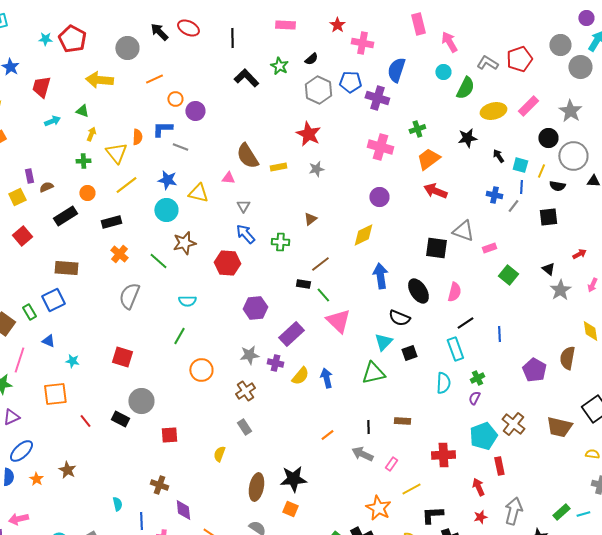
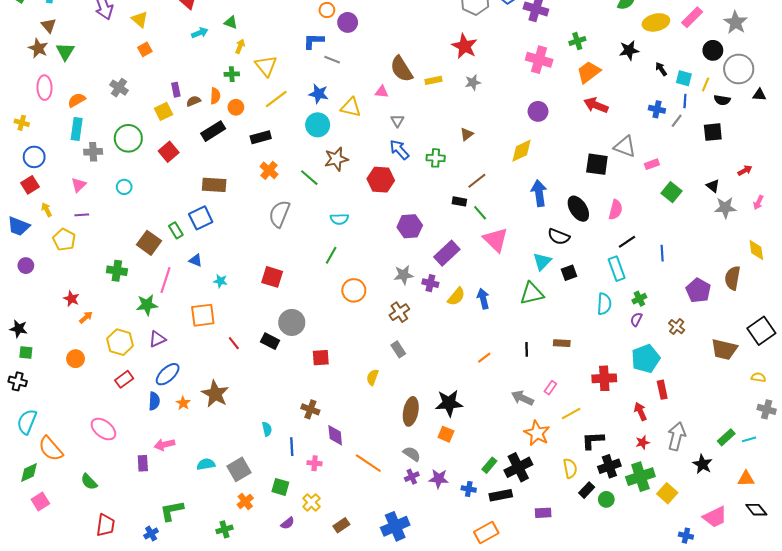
orange semicircle: (137, 137) -> (215, 96), moved
gray star: (560, 290) -> (725, 208), turned 30
brown cross: (513, 424) -> (677, 327), moved, size x0.7
gray arrow: (362, 454) -> (522, 398), moved
brown star: (67, 470) -> (215, 394), size x1.5

